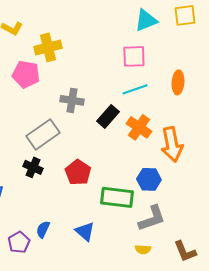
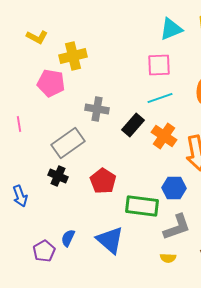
blue triangle: (85, 231) -> (110, 240), size x1.4

